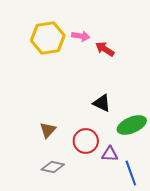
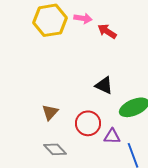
gray diamond: (53, 167) -> (55, 149), turned 35

